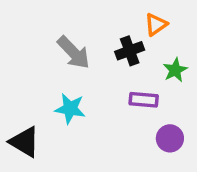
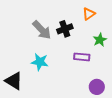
black cross: (130, 51) -> (65, 29), moved
purple circle: (170, 138) -> (97, 87), moved

